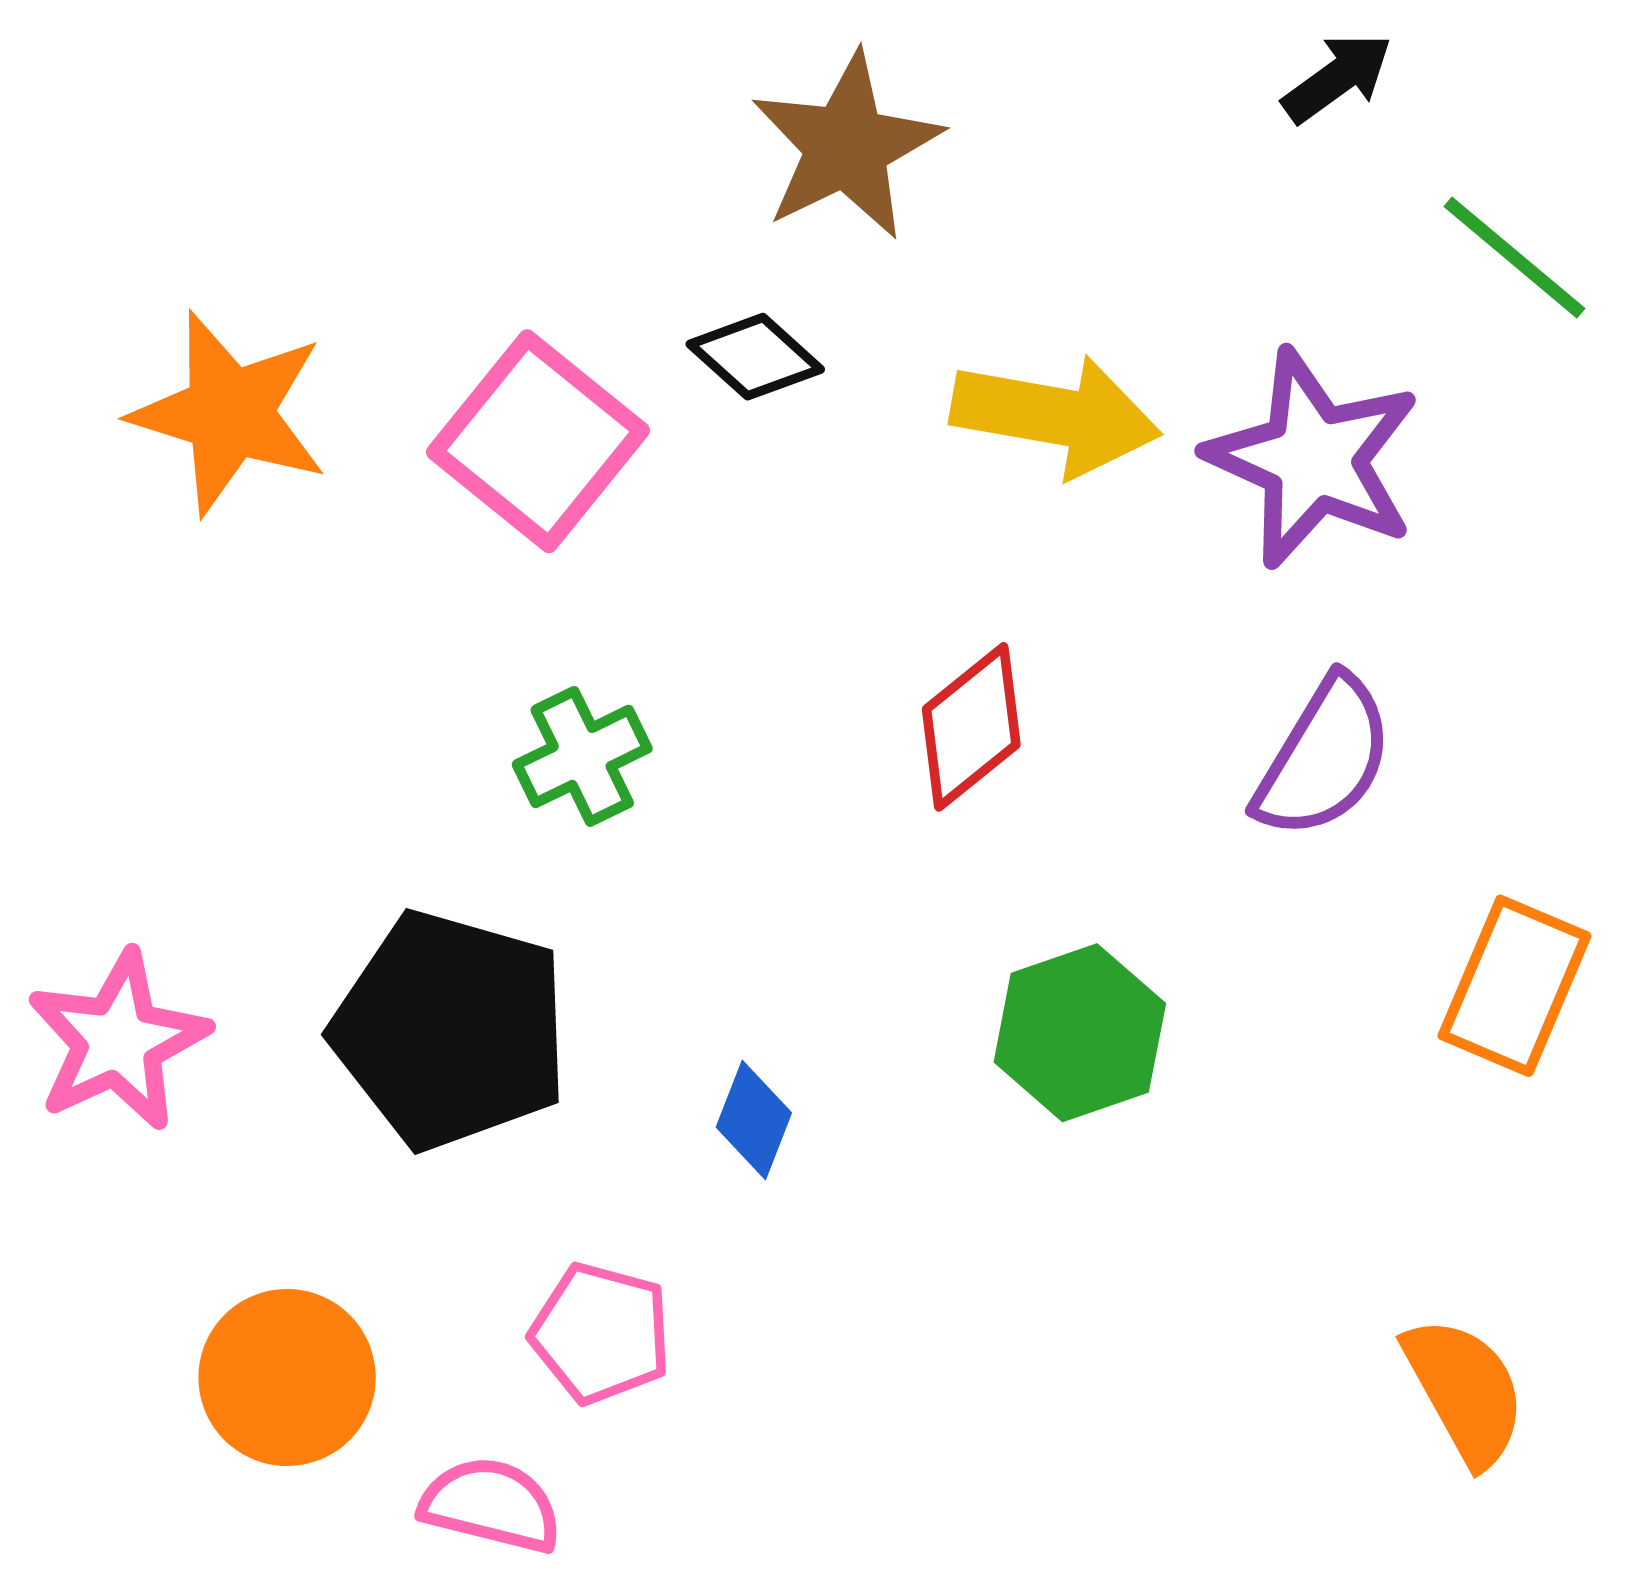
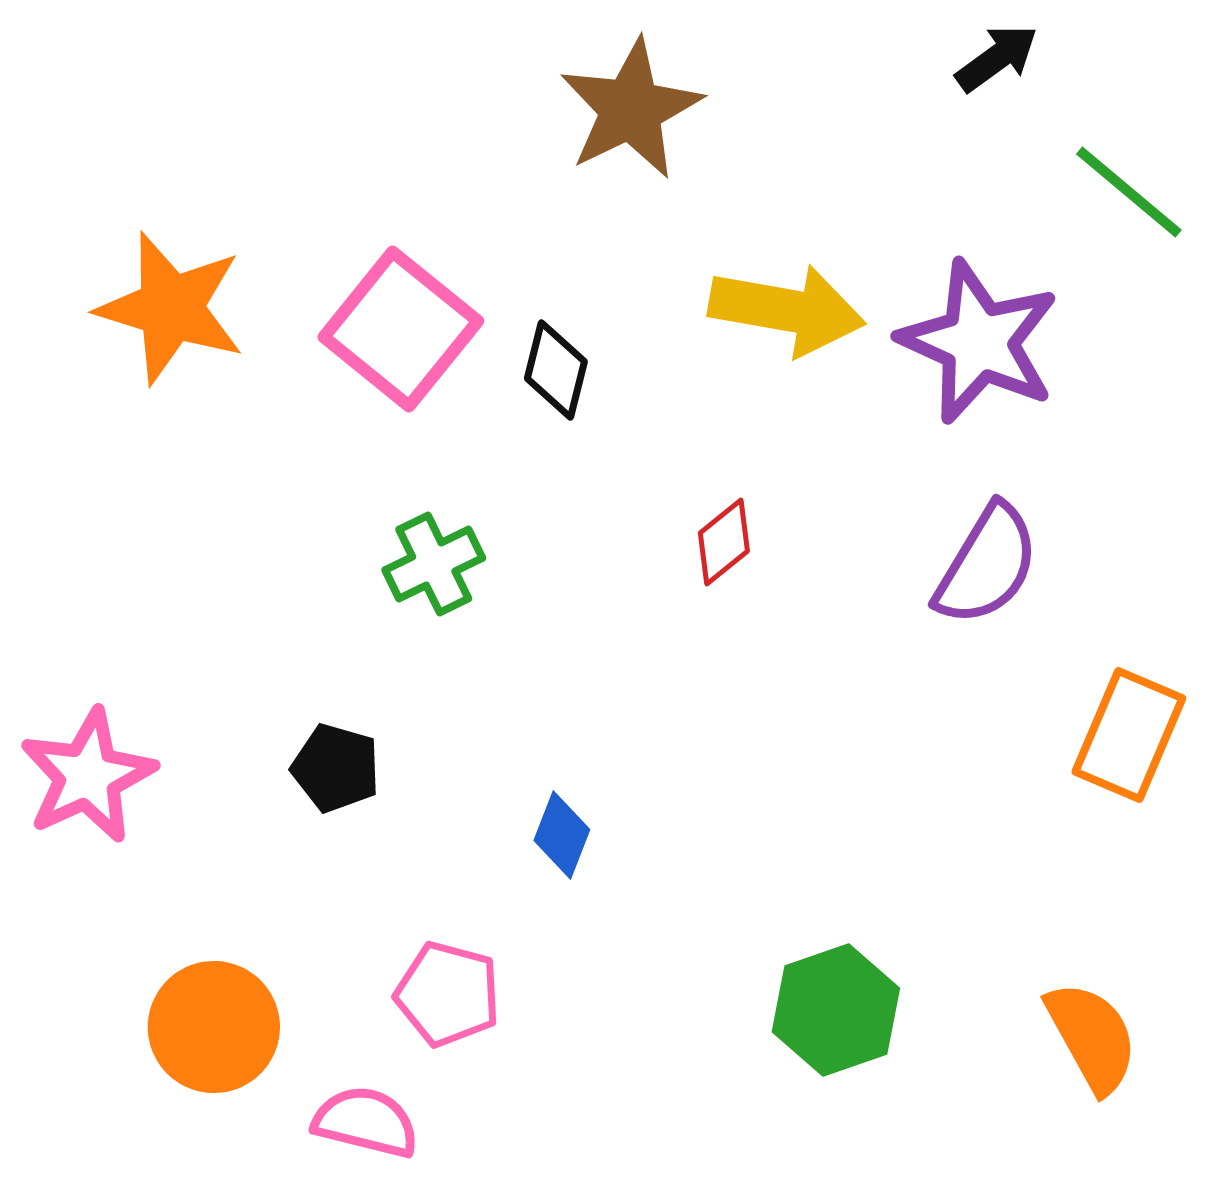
black diamond: (755, 357) -> (556, 370), moved, turned 62
red diamond: (971, 727) -> (724, 542), size x0.7
black pentagon: (451, 1030) -> (336, 768), size x0.5
green hexagon: (1080, 1033) -> (836, 1010), moved

